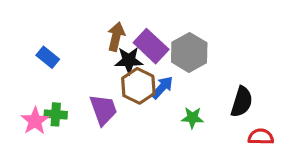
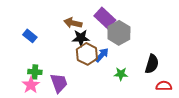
brown arrow: (116, 37) -> (73, 23), turned -90
purple rectangle: (151, 46) -> (105, 18), moved
purple trapezoid: (103, 110) -> (59, 83), moved
pink star: (35, 121) -> (31, 85), moved

